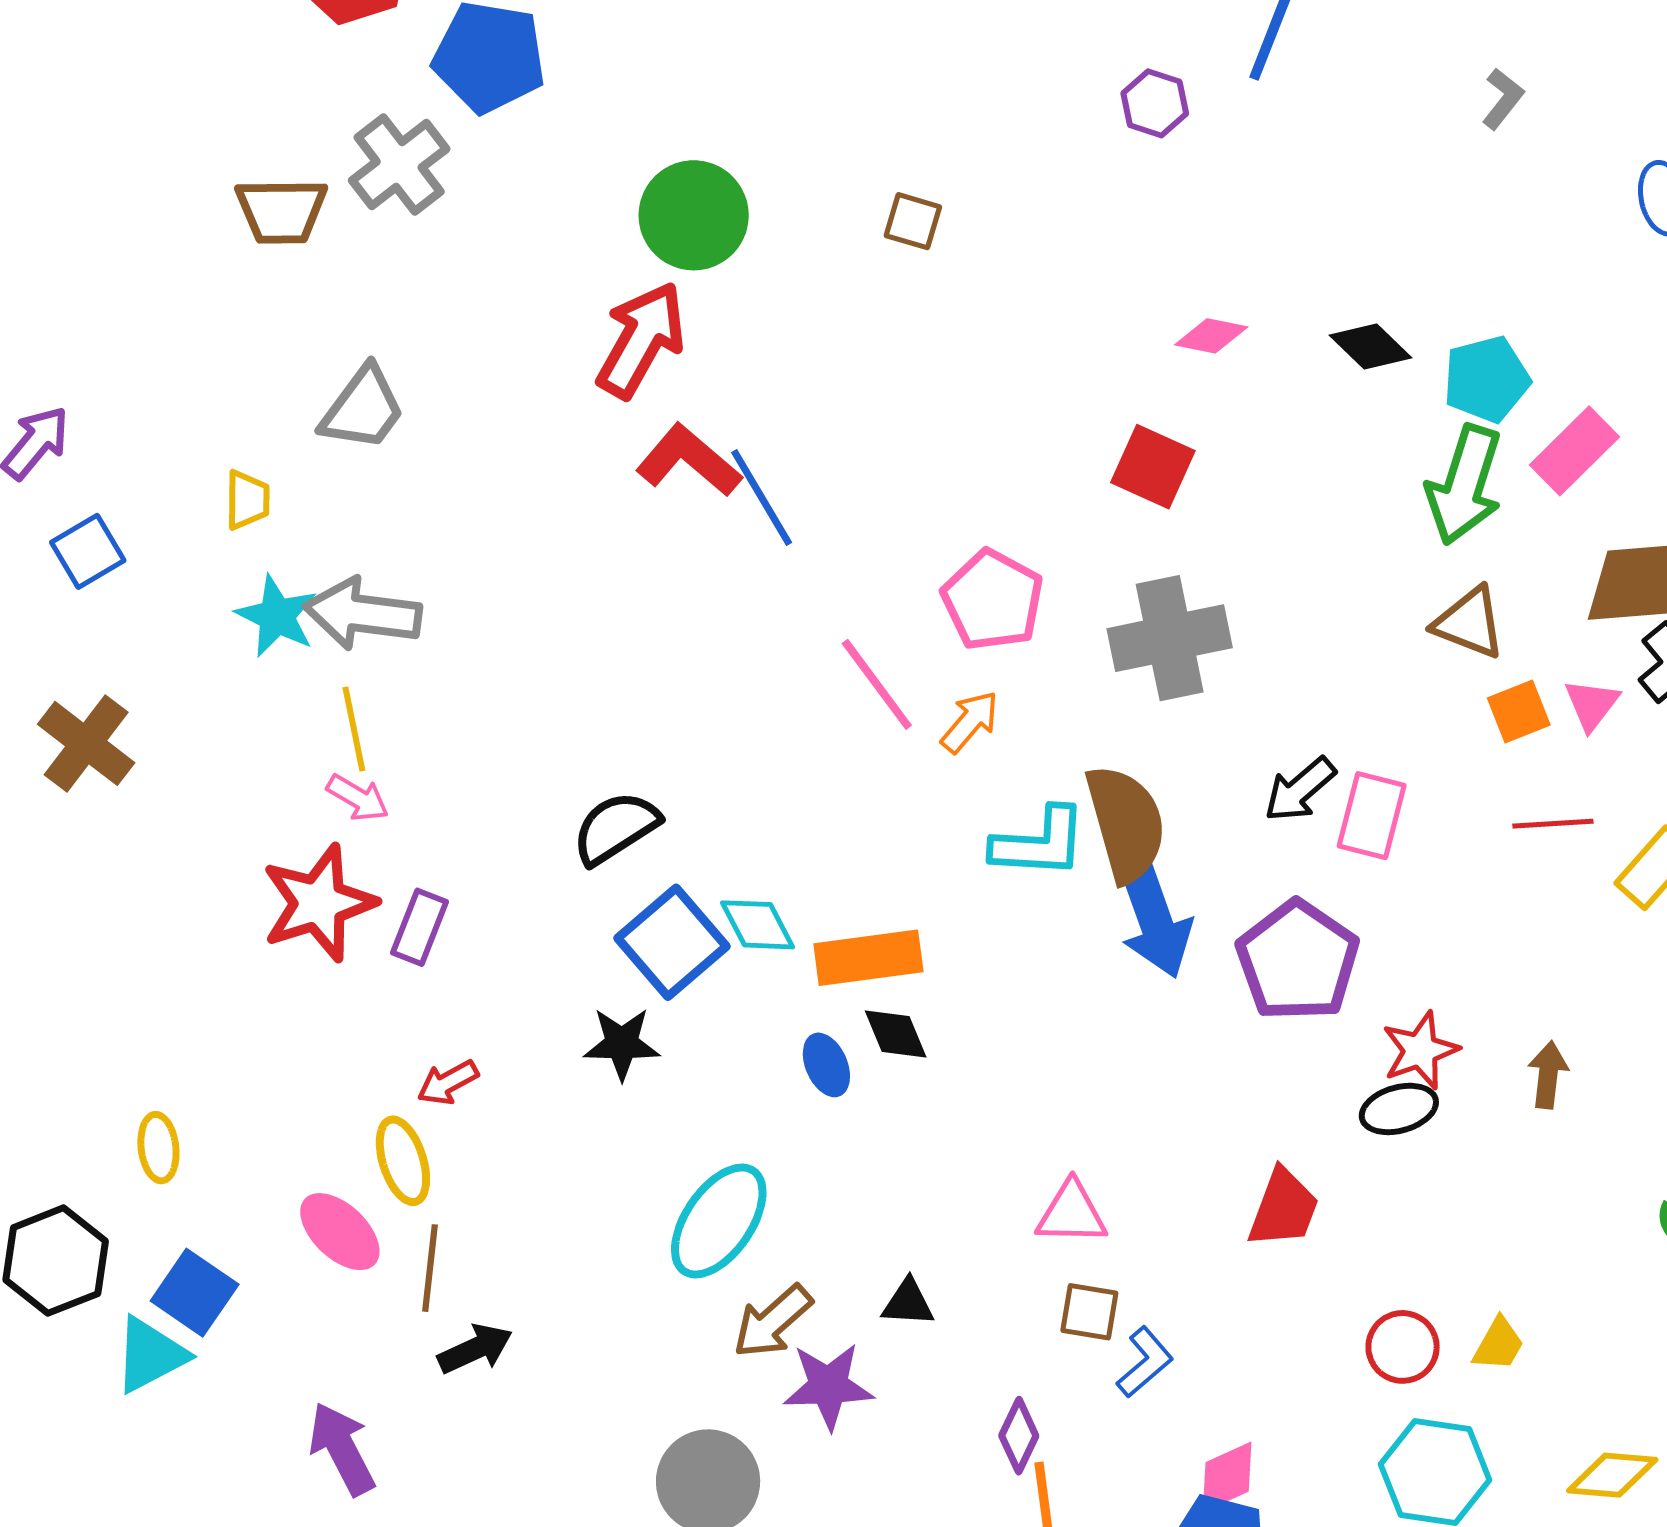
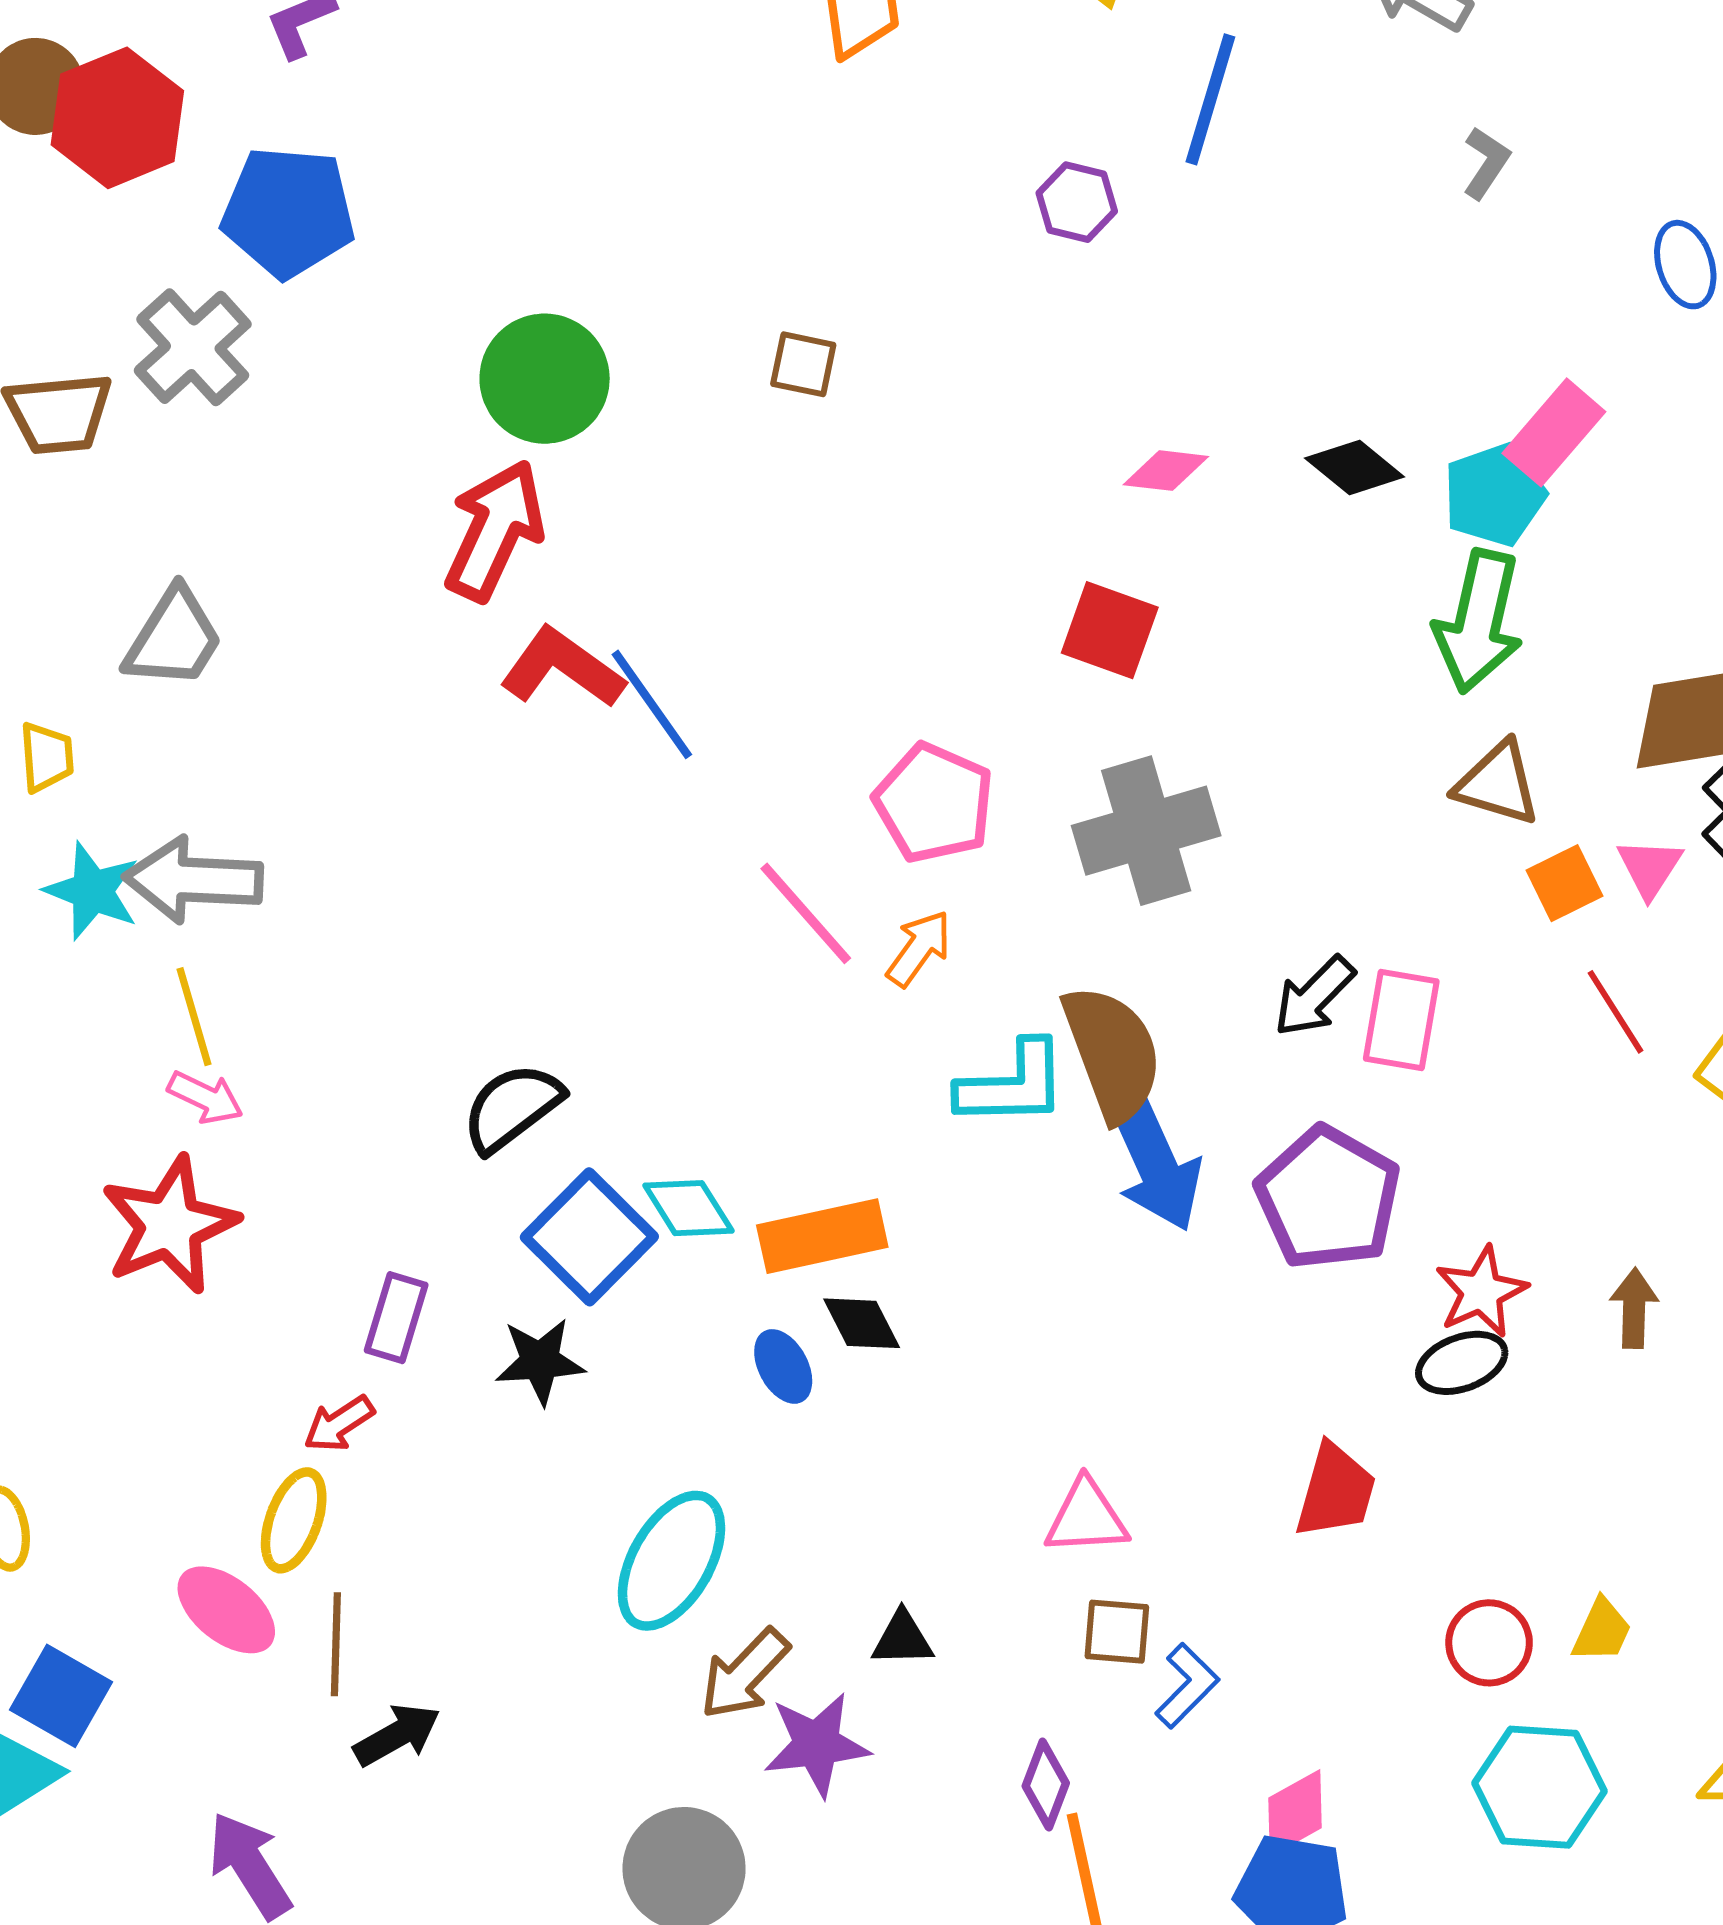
pink rectangle: (1575, 451) -> (1554, 432), moved
red line: (1553, 824) -> (1616, 1012), turned 66
purple rectangle: (419, 927) -> (396, 1318), moved
yellow ellipse: (403, 1161) -> (294, 1520), turned 42

